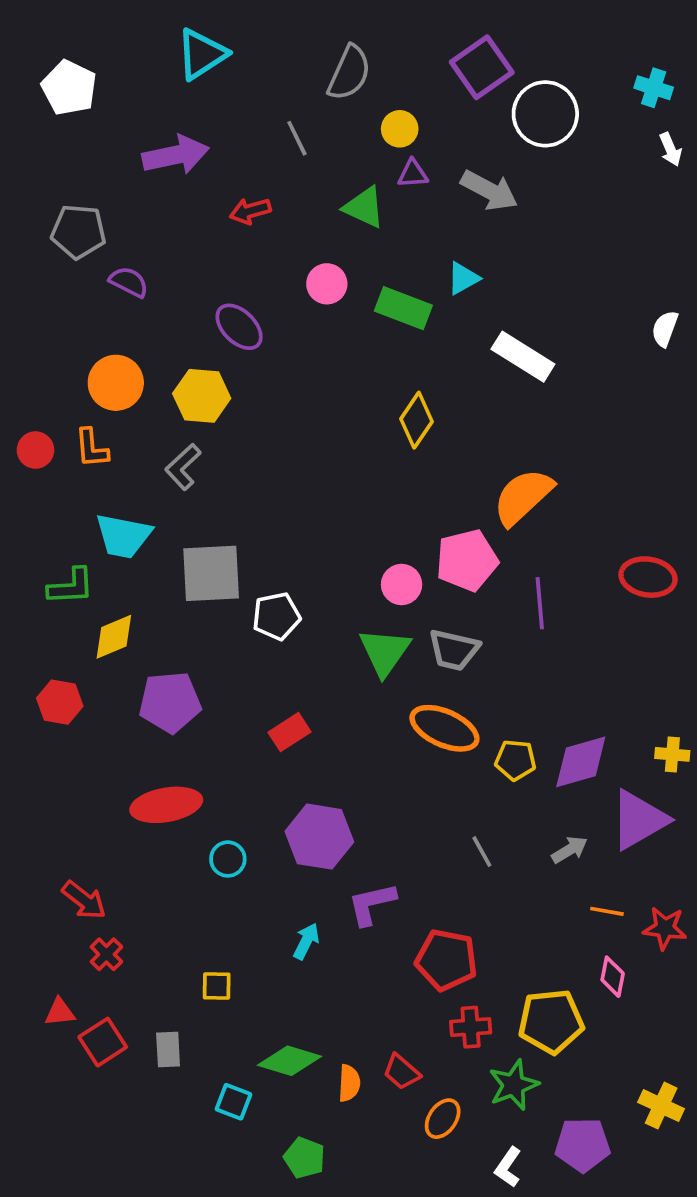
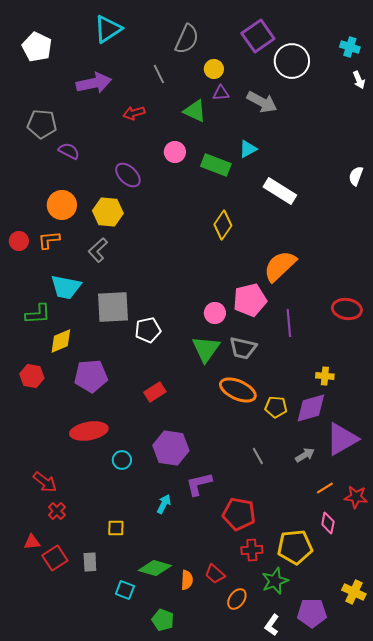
orange L-shape: (92, 448) -> (49, 240), turned 90
yellow cross: (672, 754) -> (325, 376), moved
orange line: (607, 911) -> (325, 488), turned -42

